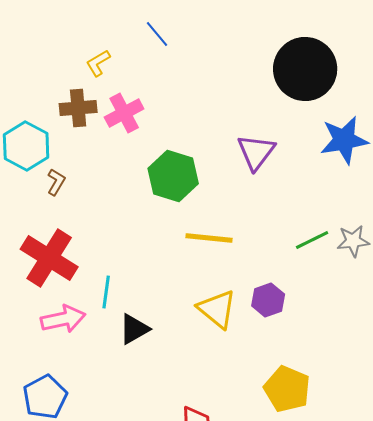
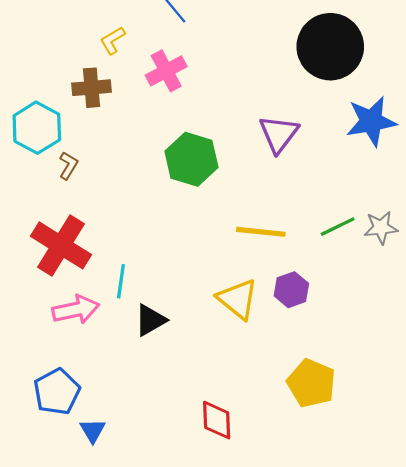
pink cross: (124, 113) -> (166, 71), moved
yellow line: (209, 238) -> (261, 232), moved

